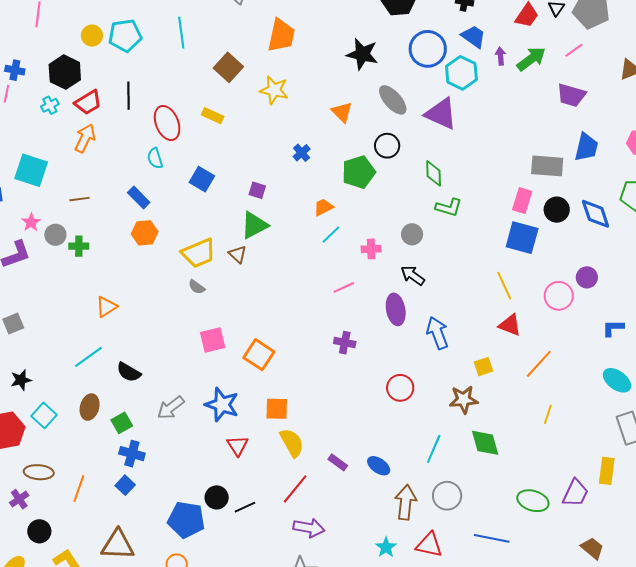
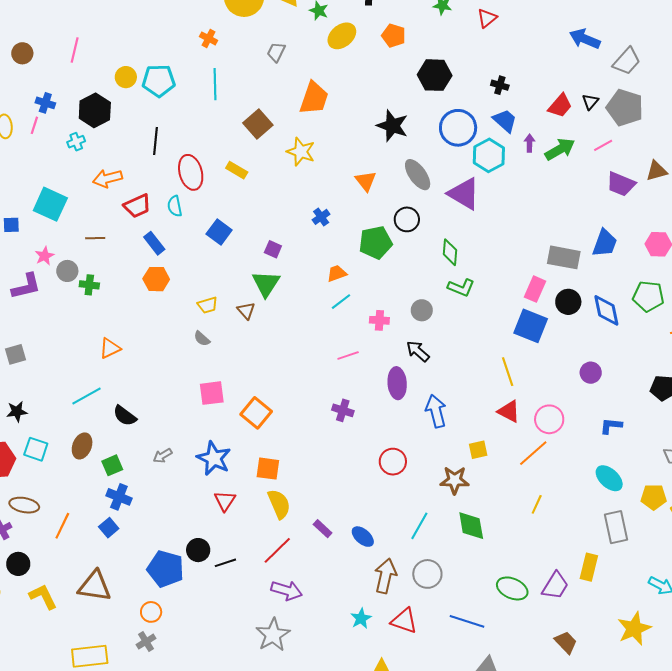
purple trapezoid: (571, 95) -> (621, 184), moved
red trapezoid: (88, 102) -> (137, 206), moved
orange arrow: (85, 138) -> (107, 178), turned -136
green triangle: (254, 225) -> (266, 284), turned -36
yellow trapezoid: (199, 253) -> (208, 305), size x0.6
pink circle: (559, 296) -> (549, 419), moved
gray arrow: (171, 408) -> (163, 456), size x0.7
cyan square: (44, 415) -> (36, 449), turned -30

